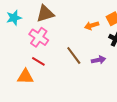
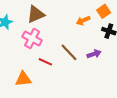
red line: (38, 61) -> (45, 62), moved

